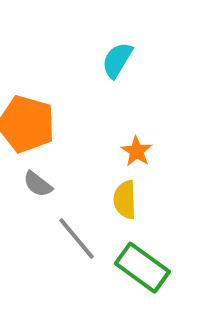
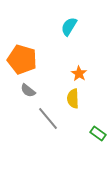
green rectangle: (142, 268) -> (98, 134), moved, size x0.6

